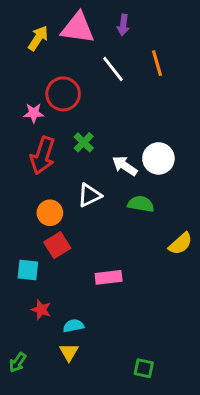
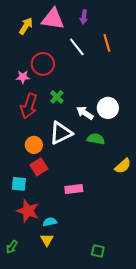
white triangle: (90, 195) -> (61, 133), size x1.4
red star: (41, 310) -> (28, 211), size x1.6

